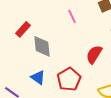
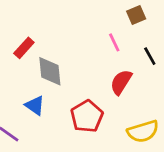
pink line: (72, 16) -> (114, 42), moved
blue triangle: (38, 77) -> (35, 105), moved

